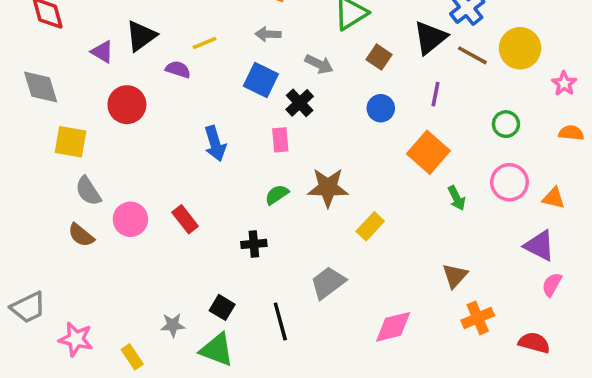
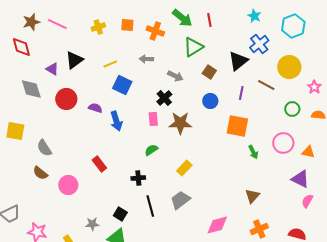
brown line: (472, 55) -> (266, 85), moved
purple semicircle: (178, 69) -> (95, 108), moved
blue square: (261, 80) -> (122, 85), moved
gray diamond: (41, 87) -> (31, 89), moved
green circle: (506, 124) -> (292, 109), moved
yellow square: (71, 142) -> (15, 131), moved
orange square: (428, 152) -> (237, 126), turned -30
brown star: (328, 188) -> (180, 123), moved
pink circle: (130, 219) -> (68, 185), moved
yellow rectangle: (370, 226) -> (184, 168), moved
orange cross: (478, 318) -> (259, 229), moved
black line: (280, 322) -> (150, 206), moved

